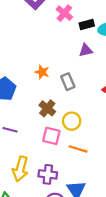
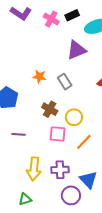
black rectangle: (87, 25) -> (72, 15), moved
purple triangle: (86, 50) -> (76, 50), size x1.5
orange line: (78, 149) -> (84, 142), turned -54

